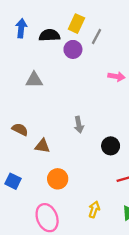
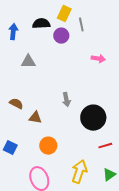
blue arrow: (21, 28) -> (13, 32), moved
gray line: (96, 36) -> (81, 25), turned -40
black circle: (111, 146) -> (93, 118), size x1.6
yellow arrow: (94, 209) -> (79, 172), size x1.6

